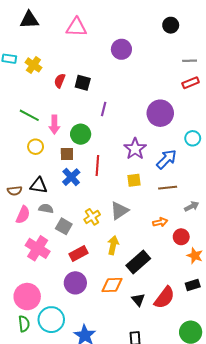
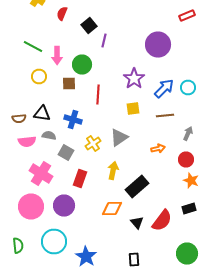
black square: (83, 83) -> (89, 26), moved, turned 35
cyan circle: (193, 138) -> (188, 88), moved
blue cross: (71, 177) -> (73, 120), moved, turned -30
gray arrow: (192, 206) -> (188, 134), turned -40
pink semicircle: (23, 215) -> (27, 142), turned 60
red circle: (181, 237) -> (186, 160), moved
red rectangle: (78, 254) -> (80, 178), turned -42
purple circle: (75, 283) -> (64, 206), moved
pink circle: (27, 297) -> (31, 206), moved
green semicircle: (24, 324) -> (18, 246), moved

